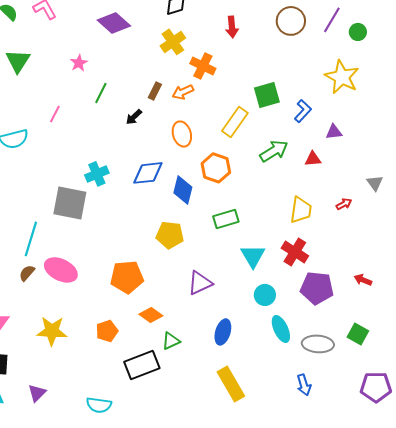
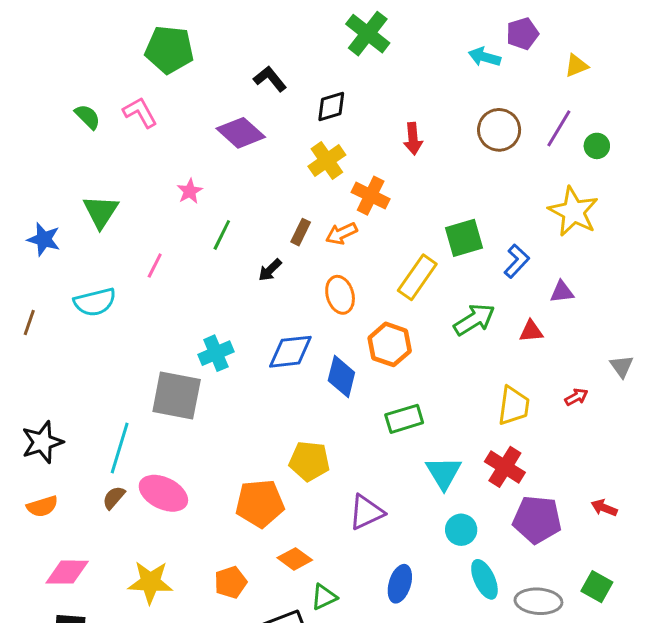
green triangle: (18, 61) -> (101, 212), moved
yellow pentagon: (170, 235) -> (309, 461), moved

